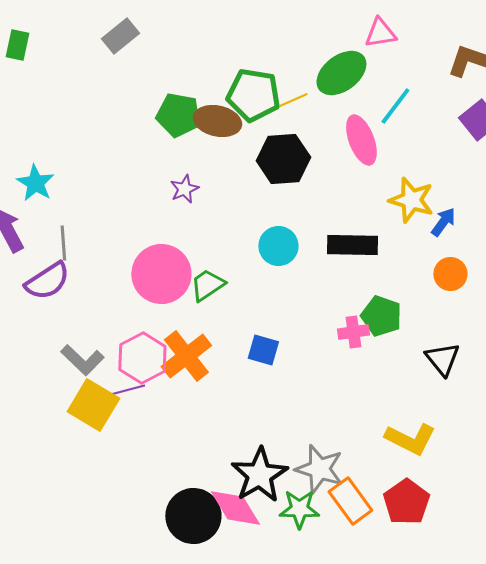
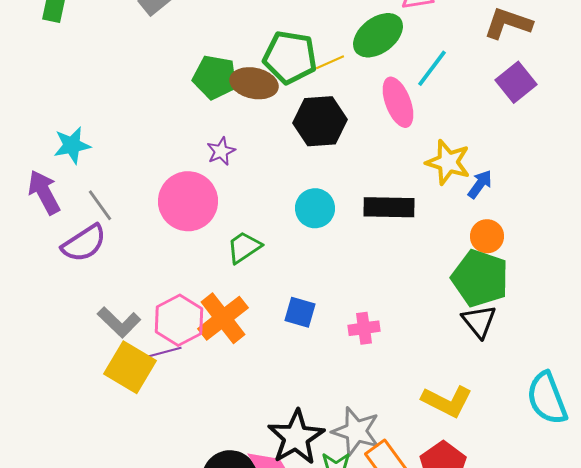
cyan star: (35, 183) -> (72, 145), turned 30
gray line: (63, 243) -> (100, 205), turned -32
pink circle: (161, 274) -> (188, 201), moved
green pentagon: (381, 316) -> (480, 278), moved, size x1.4
pink cross: (353, 332) -> (364, 328), moved

